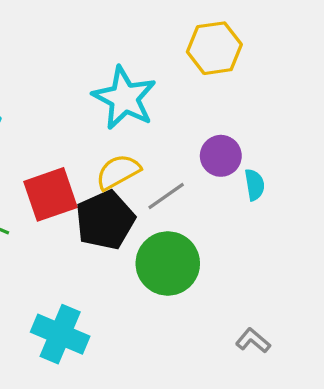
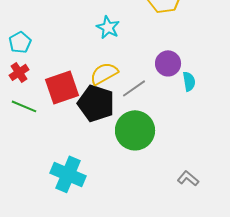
cyan star: (124, 98) -> (108, 27), size x0.6
black pentagon: (105, 220) -> (96, 103), turned -30

